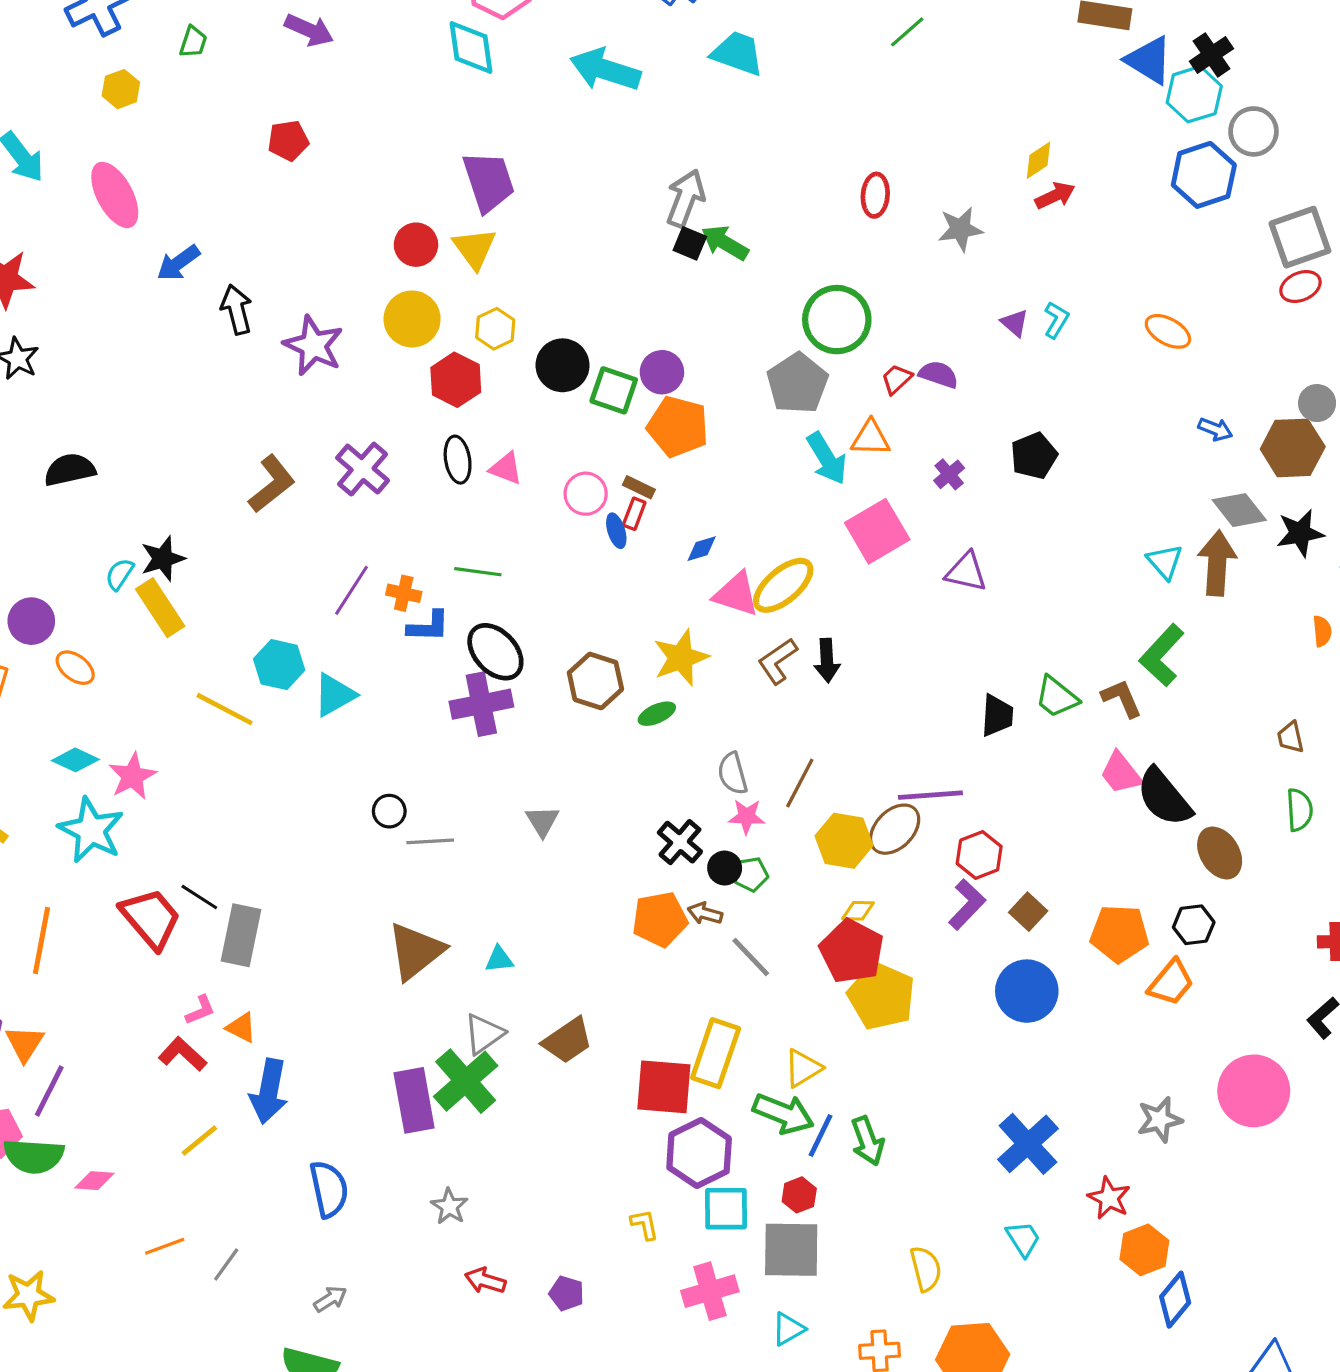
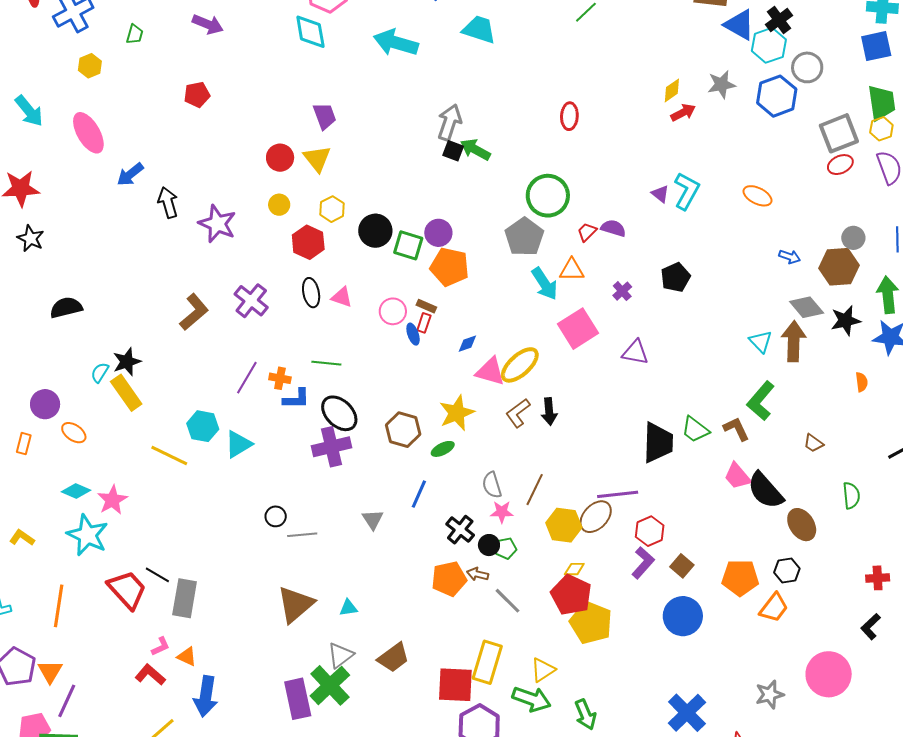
purple trapezoid: (489, 182) -> (325, 116), size x0.7
gray star: (960, 229) -> (721, 85), moved
yellow circle: (412, 319) -> (279, 205), size x0.6
cyan L-shape: (1056, 320) -> (687, 191), size x1.6
black trapezoid: (997, 715) -> (658, 443), size x1.5
brown trapezoid: (1290, 737) -> (813, 443), moved, turned -40
blue line: (820, 1135) -> (419, 494), moved

